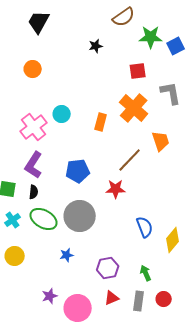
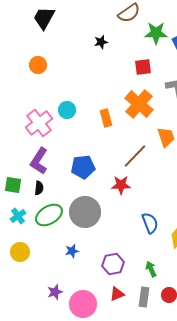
orange rectangle: (101, 122) -> (106, 118), turned -30
green ellipse: (44, 219) -> (49, 215), turned -60

